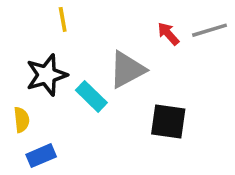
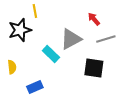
gray line: (210, 30) -> (106, 39), moved
black star: (47, 75) -> (20, 30), moved
blue rectangle: (41, 156) -> (35, 87), moved

